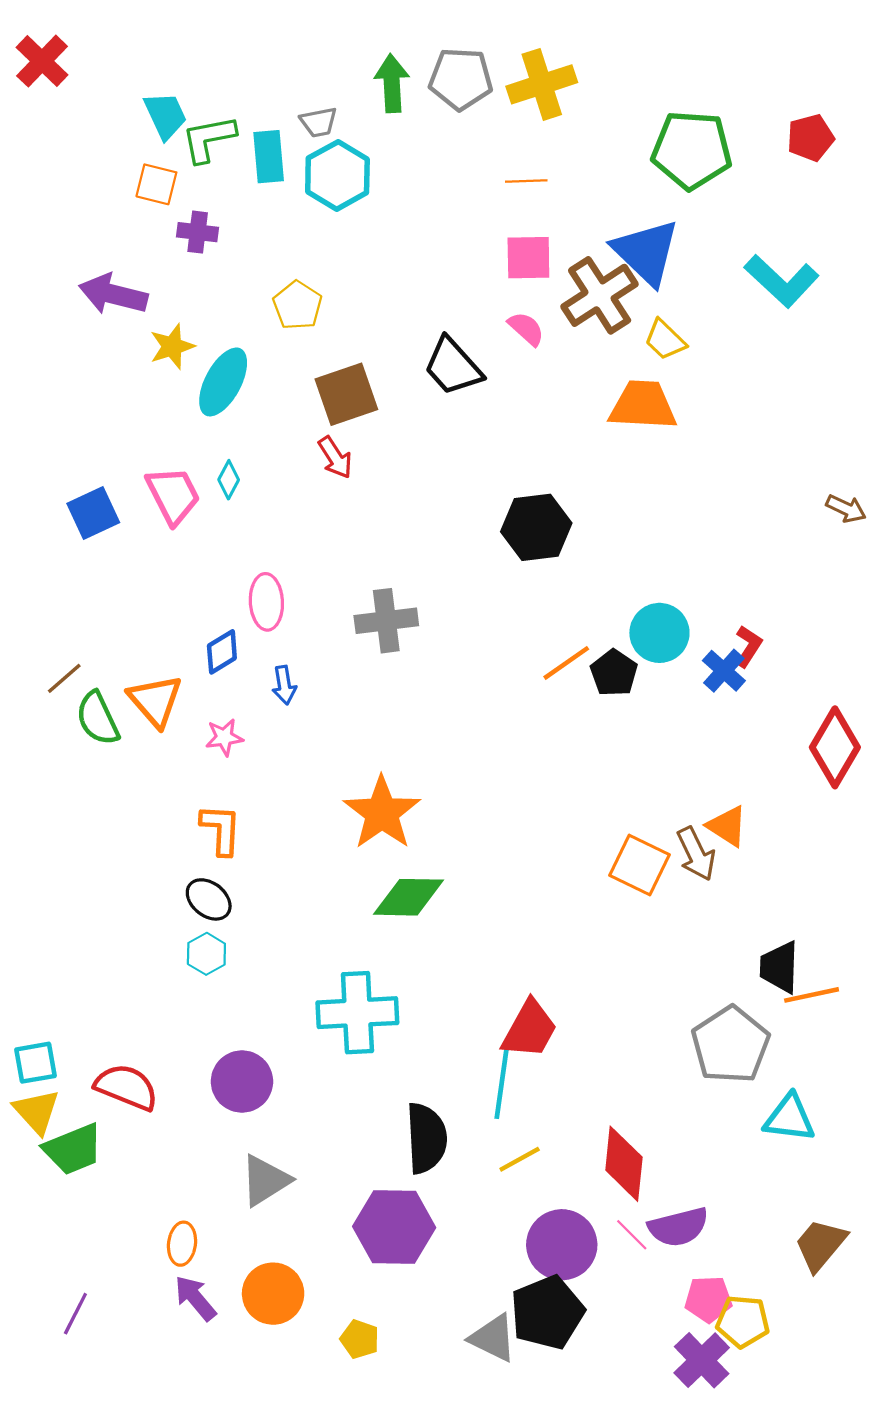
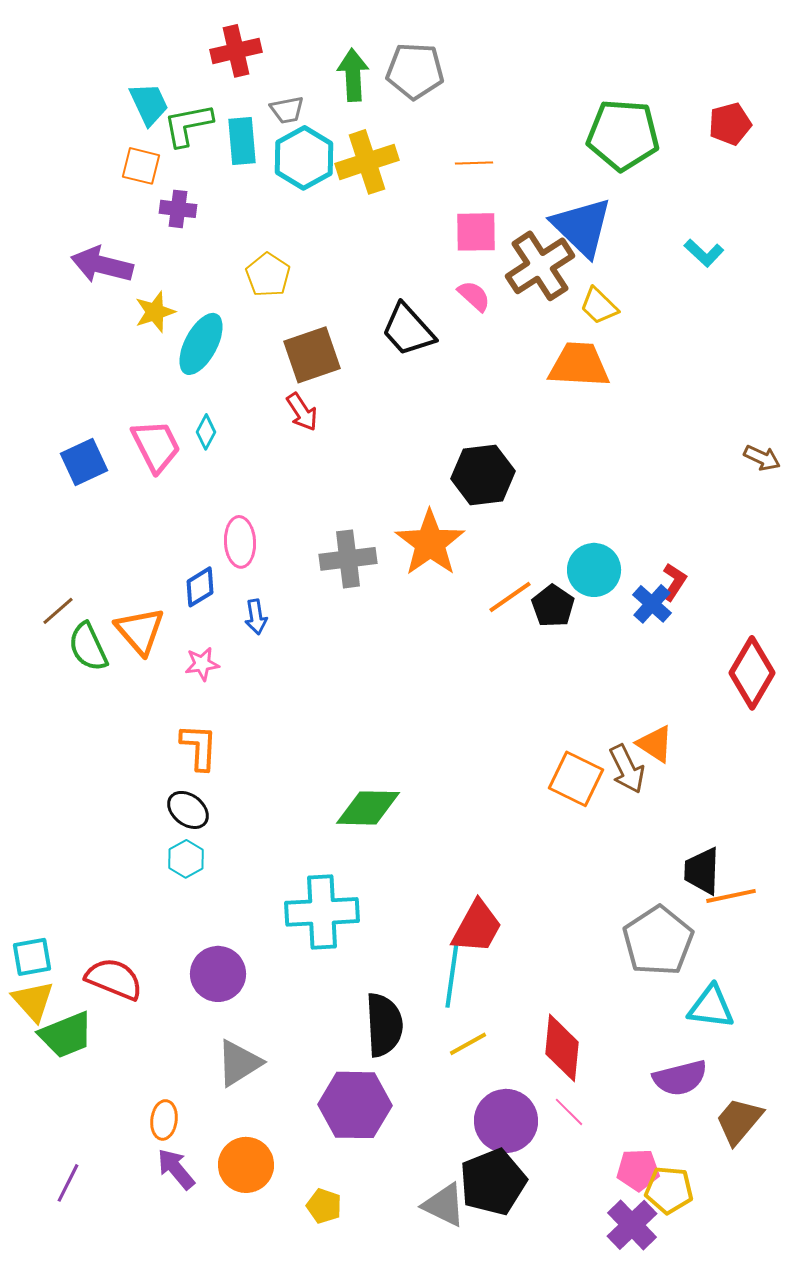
red cross: (42, 61) -> (236, 51), moved, turned 33
yellow cross: (542, 84) -> (367, 162), moved
cyan L-shape: (782, 281) -> (704, 253), size x0.6
orange star: (382, 813) -> (430, 543), moved
purple semicircle: (678, 1227) -> (680, 1078), moved

